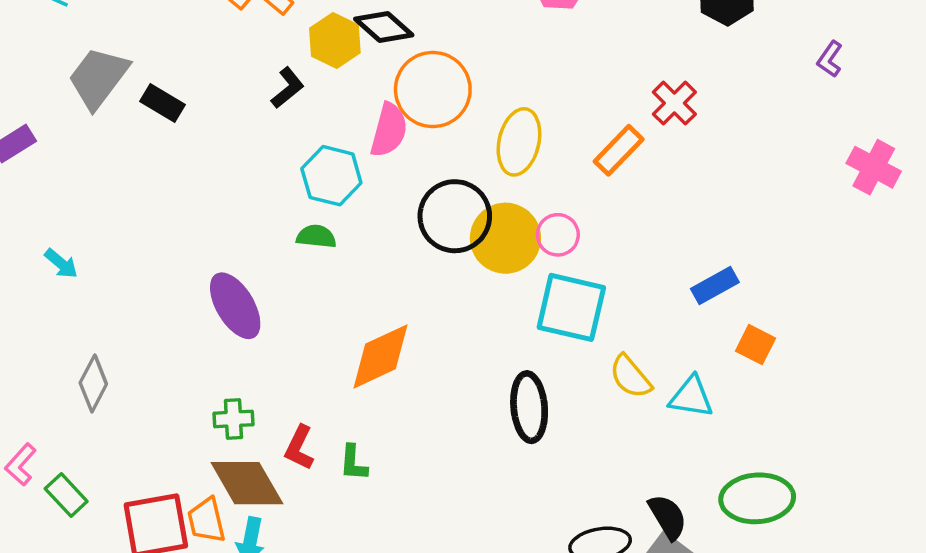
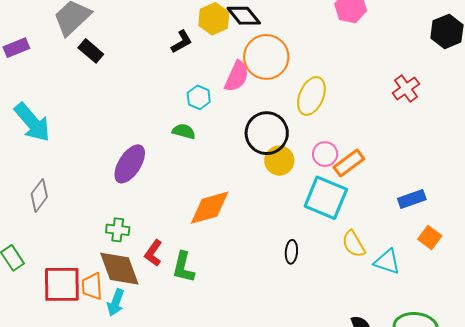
black rectangle: (163, 103) -> (91, 51), moved
orange rectangle: (619, 150) -> (349, 163), moved
cyan hexagon: (331, 176) -> (199, 97), size x0.7
yellow circle: (505, 238) -> (279, 161), moved, size x0.7
cyan arrow: (61, 264) -> (32, 122), size x2.0
purple ellipse: (235, 306) -> (130, 164), turned 54
black ellipse: (529, 407) -> (291, 252), size x0.6
green L-shape: (353, 463) -> (183, 267), size x1.4

